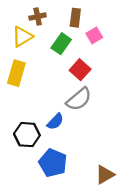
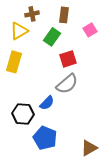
pink square: (94, 35) -> (90, 30), moved
red square: (80, 70) -> (68, 59), turned 30

